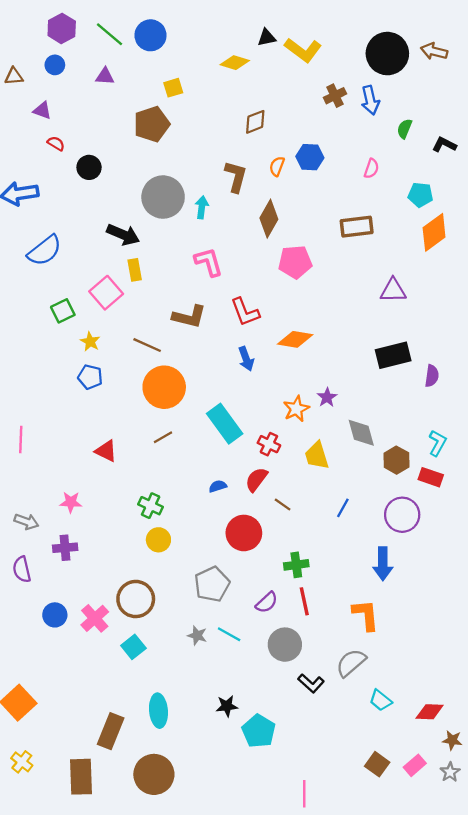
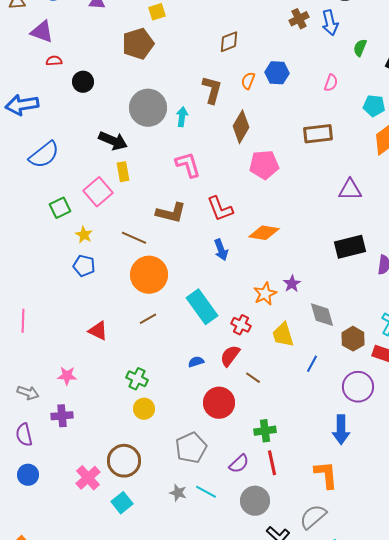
purple triangle: (42, 110) -> (42, 32), size x1.4
red semicircle: (56, 143) -> (54, 61), turned -35
blue line: (343, 508) -> (312, 364), moved
blue circle: (55, 615) -> (28, 475), moved

